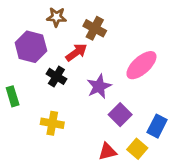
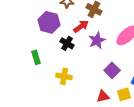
purple star: (99, 86) -> (97, 40), moved
yellow square: (137, 149) -> (124, 94), turned 32

